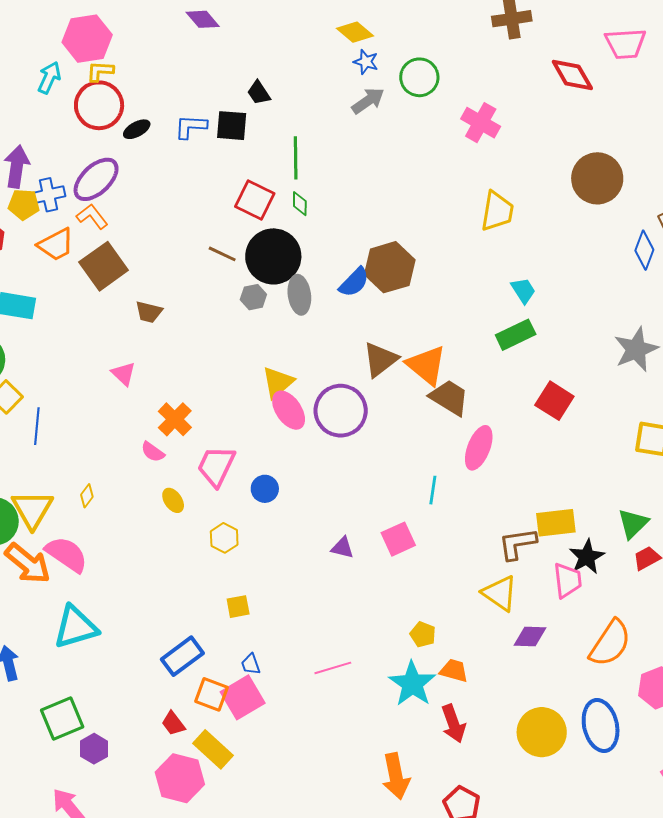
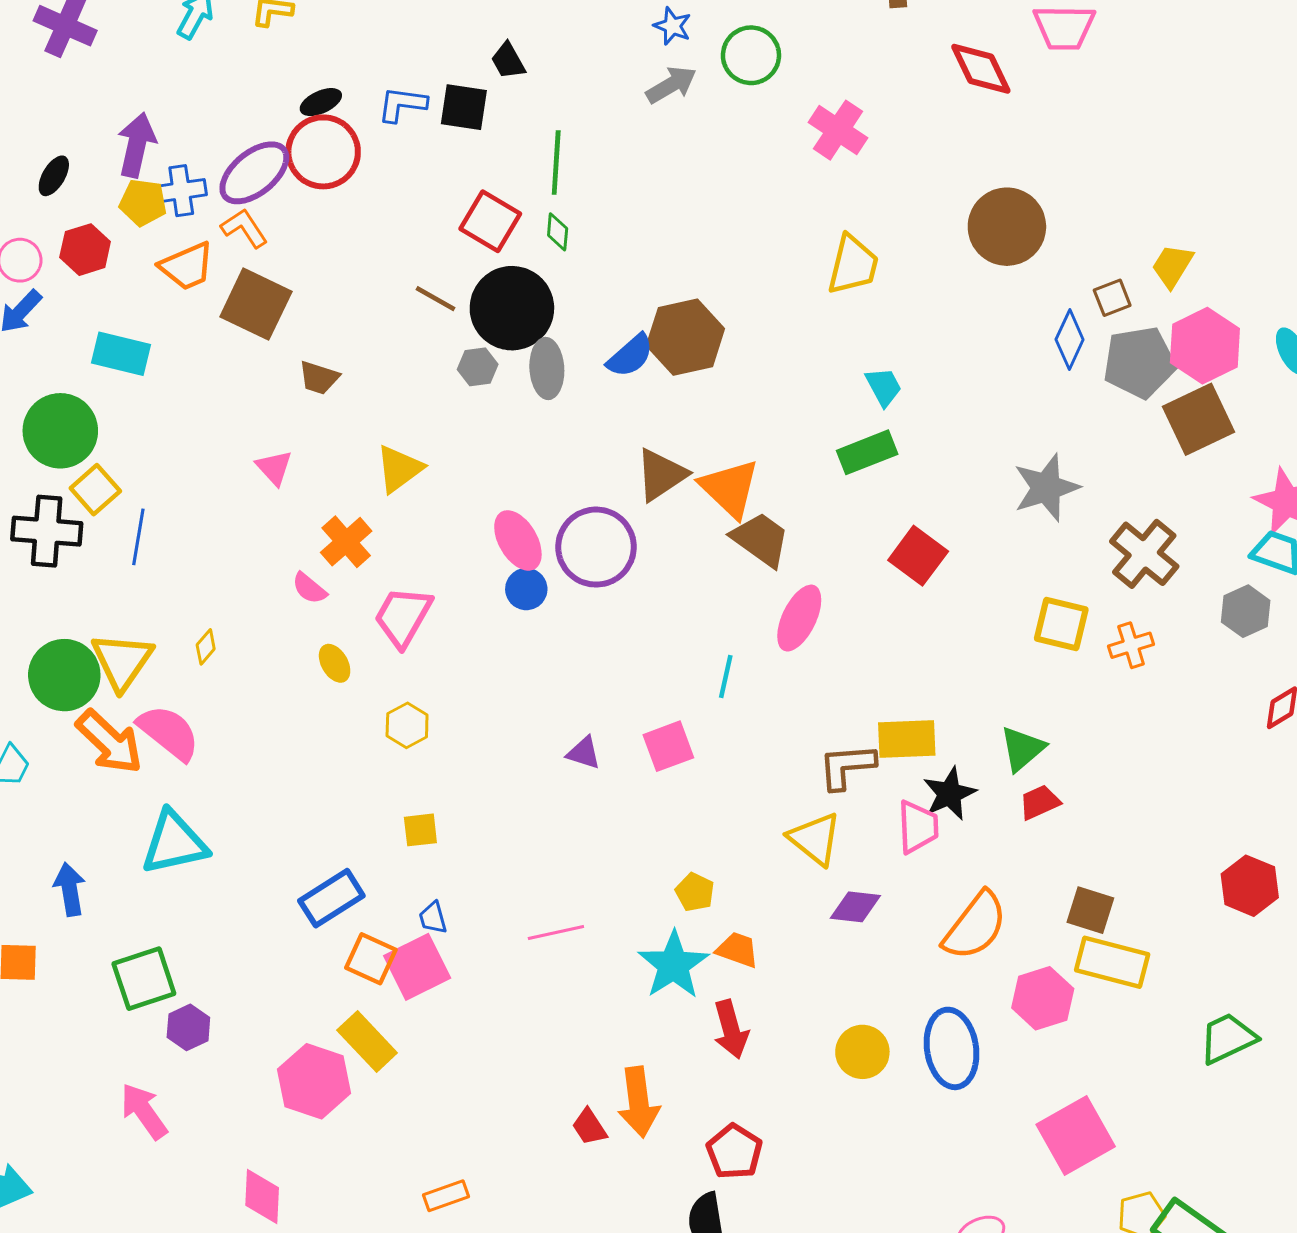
red circle: (99, 105) -> (323, 152), moved
brown square: (104, 266) -> (256, 304), turned -33
yellow triangle: (278, 382) -> (399, 469), moved
blue circle: (265, 489) -> (526, 589), moved
red trapezoid: (173, 723) -> (589, 1127), moved
yellow circle: (542, 732) -> (862, 1052), size x0.7

